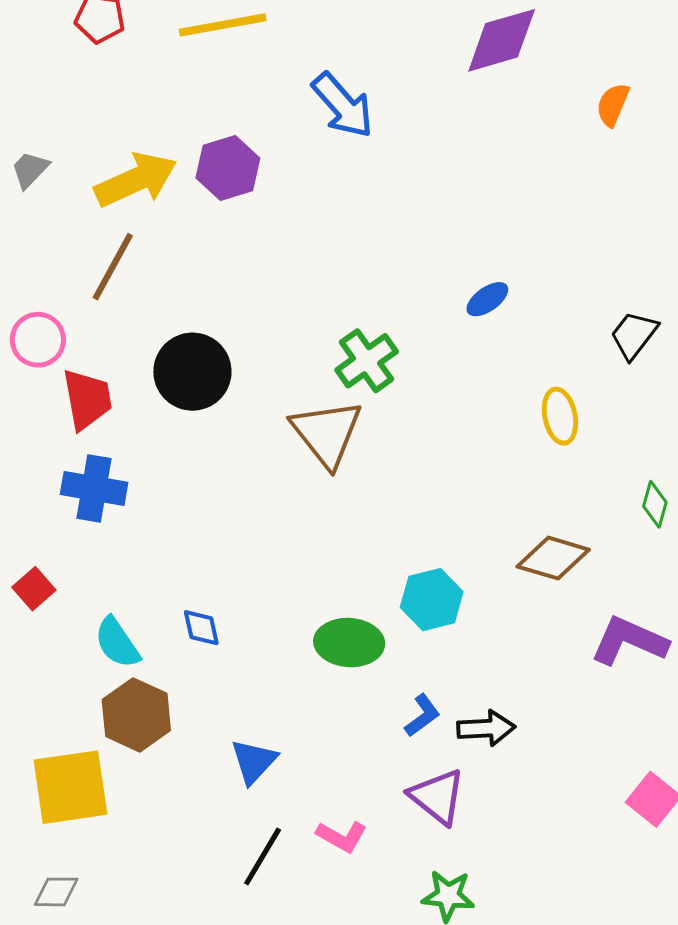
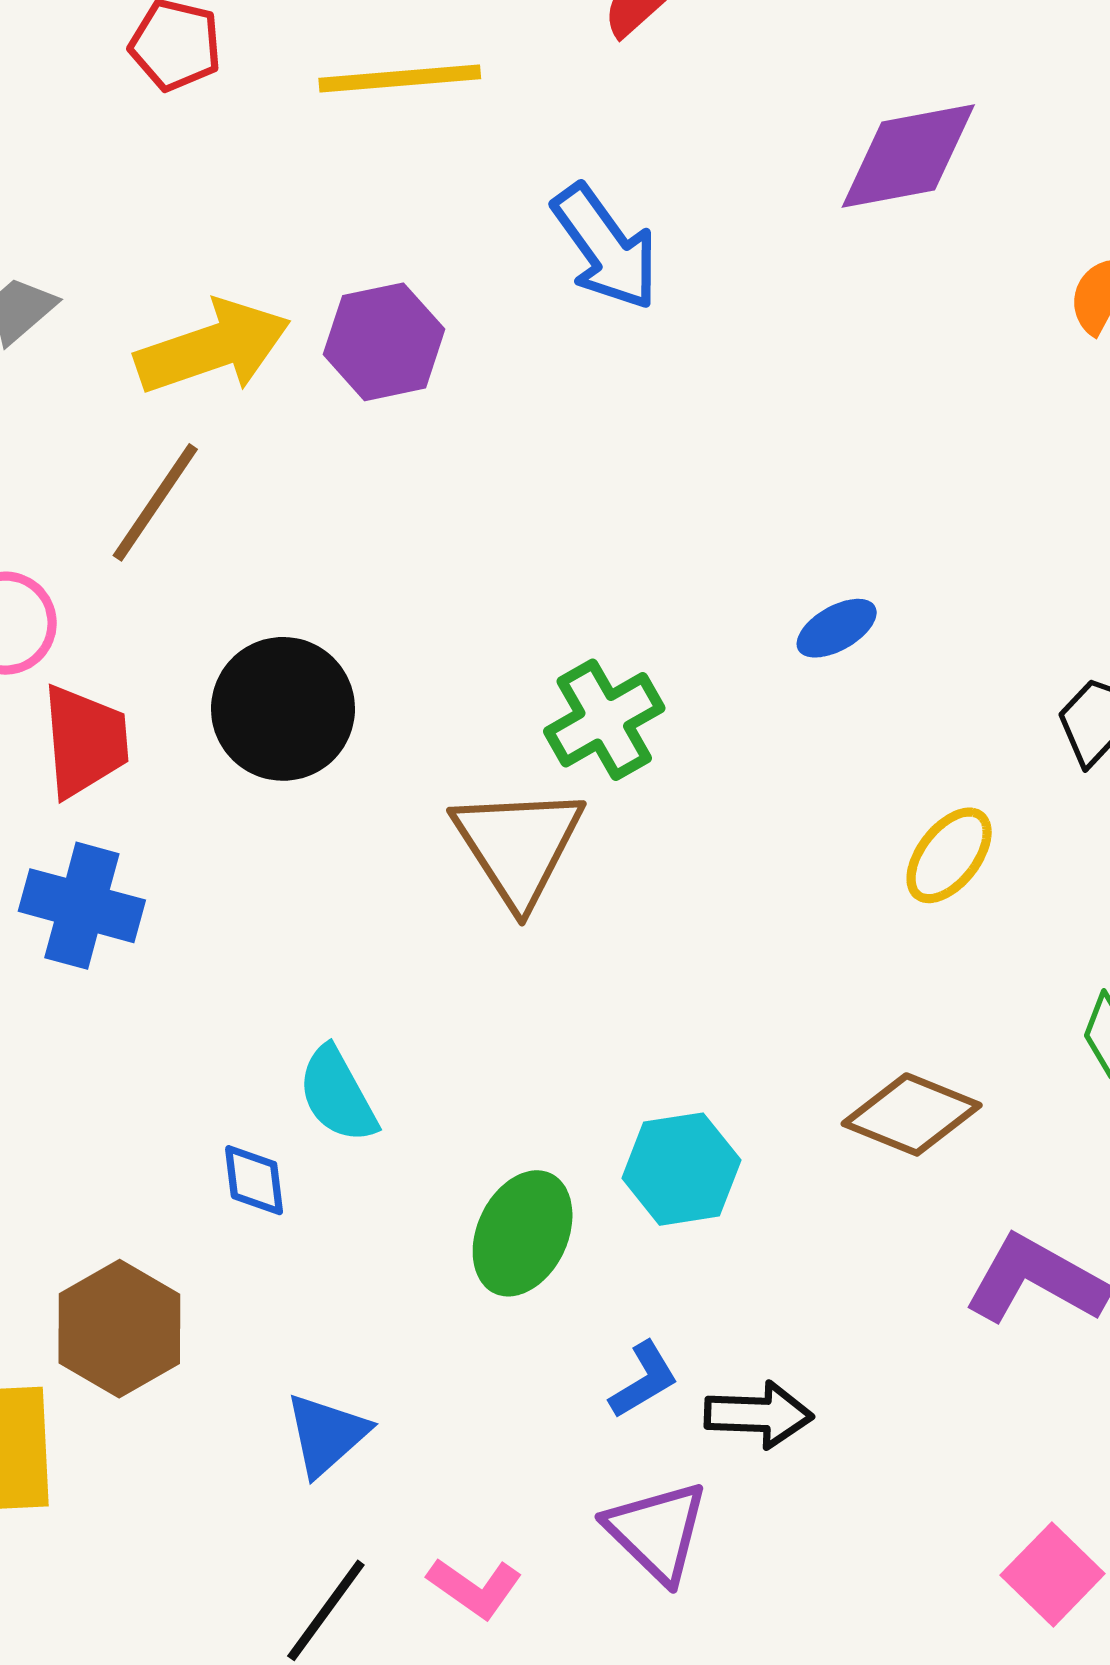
yellow ellipse: (560, 416) -> (949, 855), turned 44
cyan semicircle: (117, 643) -> (337, 1095), moved
green ellipse: (349, 643) -> (523, 1233), turned -74

